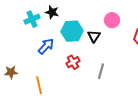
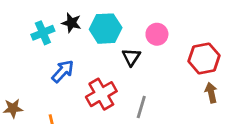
cyan hexagon: (72, 31) -> (106, 29), moved
red cross: (73, 62) -> (101, 94), size x1.5

